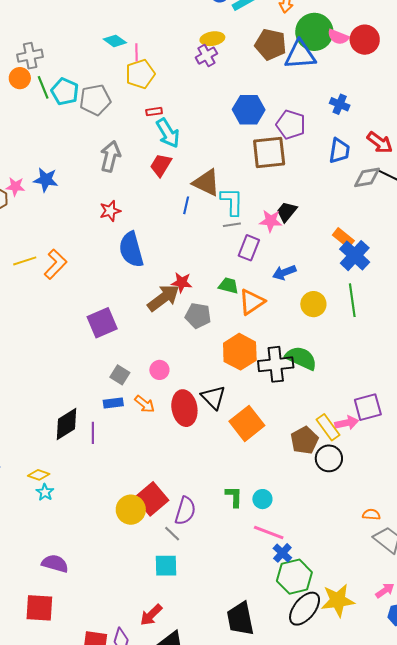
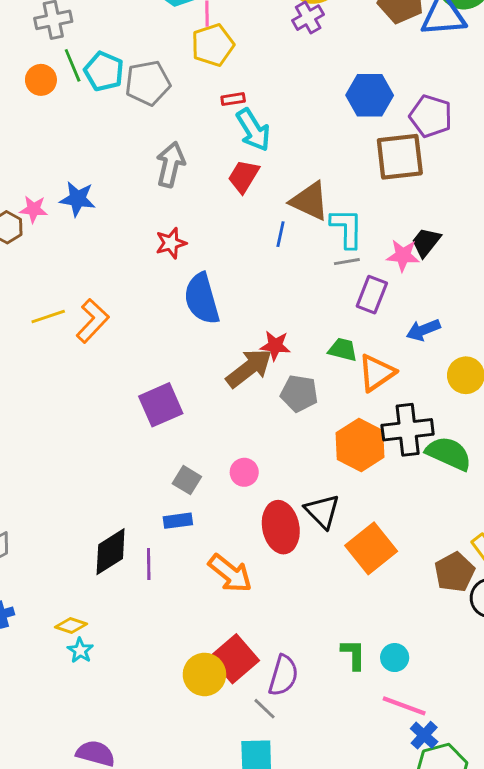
orange circle: (20, 78) -> (41, 80), moved
black cross: (276, 364) -> (408, 430), moved
orange arrow: (145, 404) -> (230, 573), moved, size x1.5

